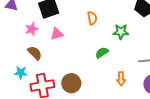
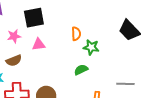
green star: (121, 32) -> (91, 47), moved
brown semicircle: (35, 53) -> (14, 61), turned 105

